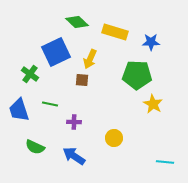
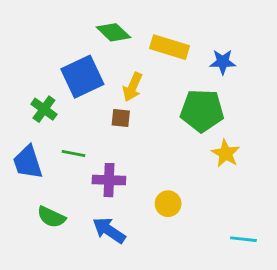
purple cross: (74, 122) -> (109, 180), size x1.5

